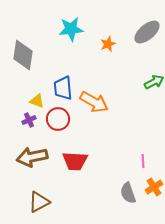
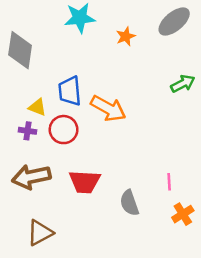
purple cross: (29, 120) -> (28, 131), turned 32
gray semicircle: (128, 193) -> (129, 203), moved

